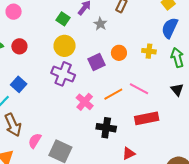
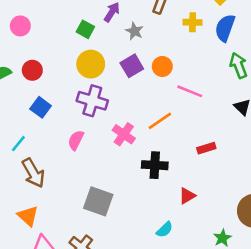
yellow cross: (149, 51) -> (193, 22), moved
purple square: (96, 62) -> (132, 66), moved
blue square: (19, 84) -> (41, 107), moved
pink line: (139, 89) -> (190, 91), moved
red rectangle: (147, 118) -> (206, 148), size x0.6
pink semicircle: (35, 141) -> (76, 140), moved

